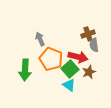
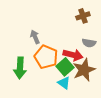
brown cross: (88, 34) -> (83, 16), moved
gray semicircle: (94, 45) -> (89, 43), turned -72
brown star: (89, 72) -> (84, 70), size x1.6

